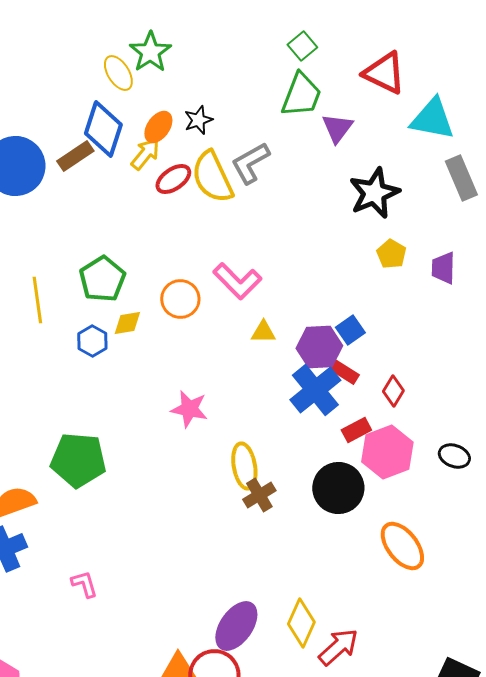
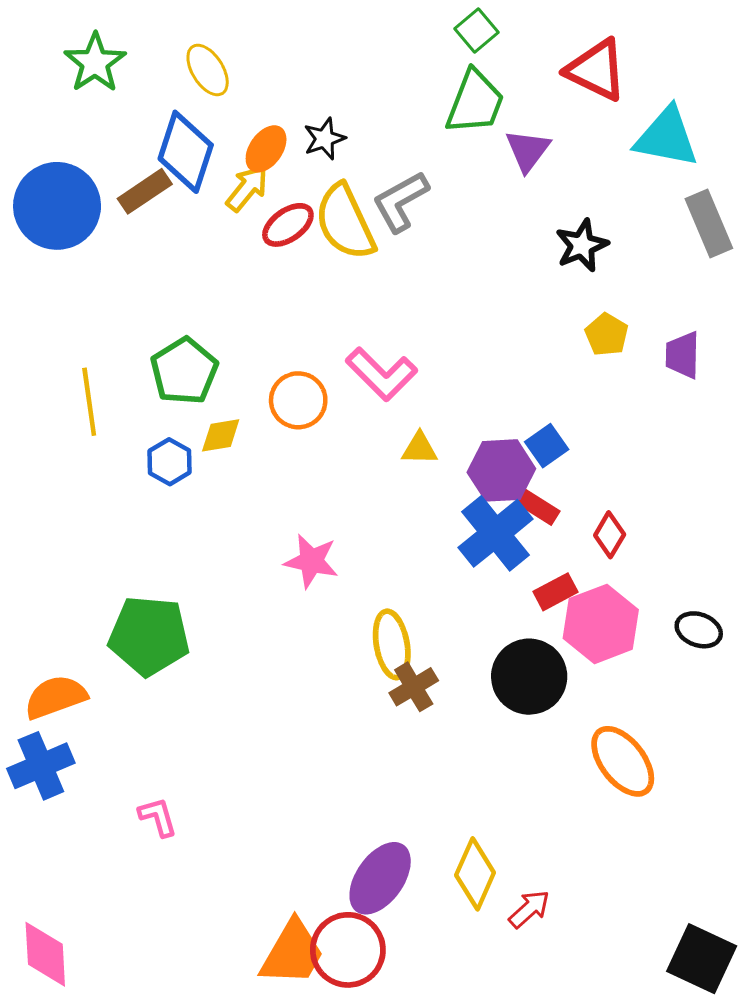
green star: (150, 52) -> (95, 63), moved
black star: (374, 193) -> (582, 245), size x0.7
red arrow: (338, 647) -> (529, 909), size x0.7

